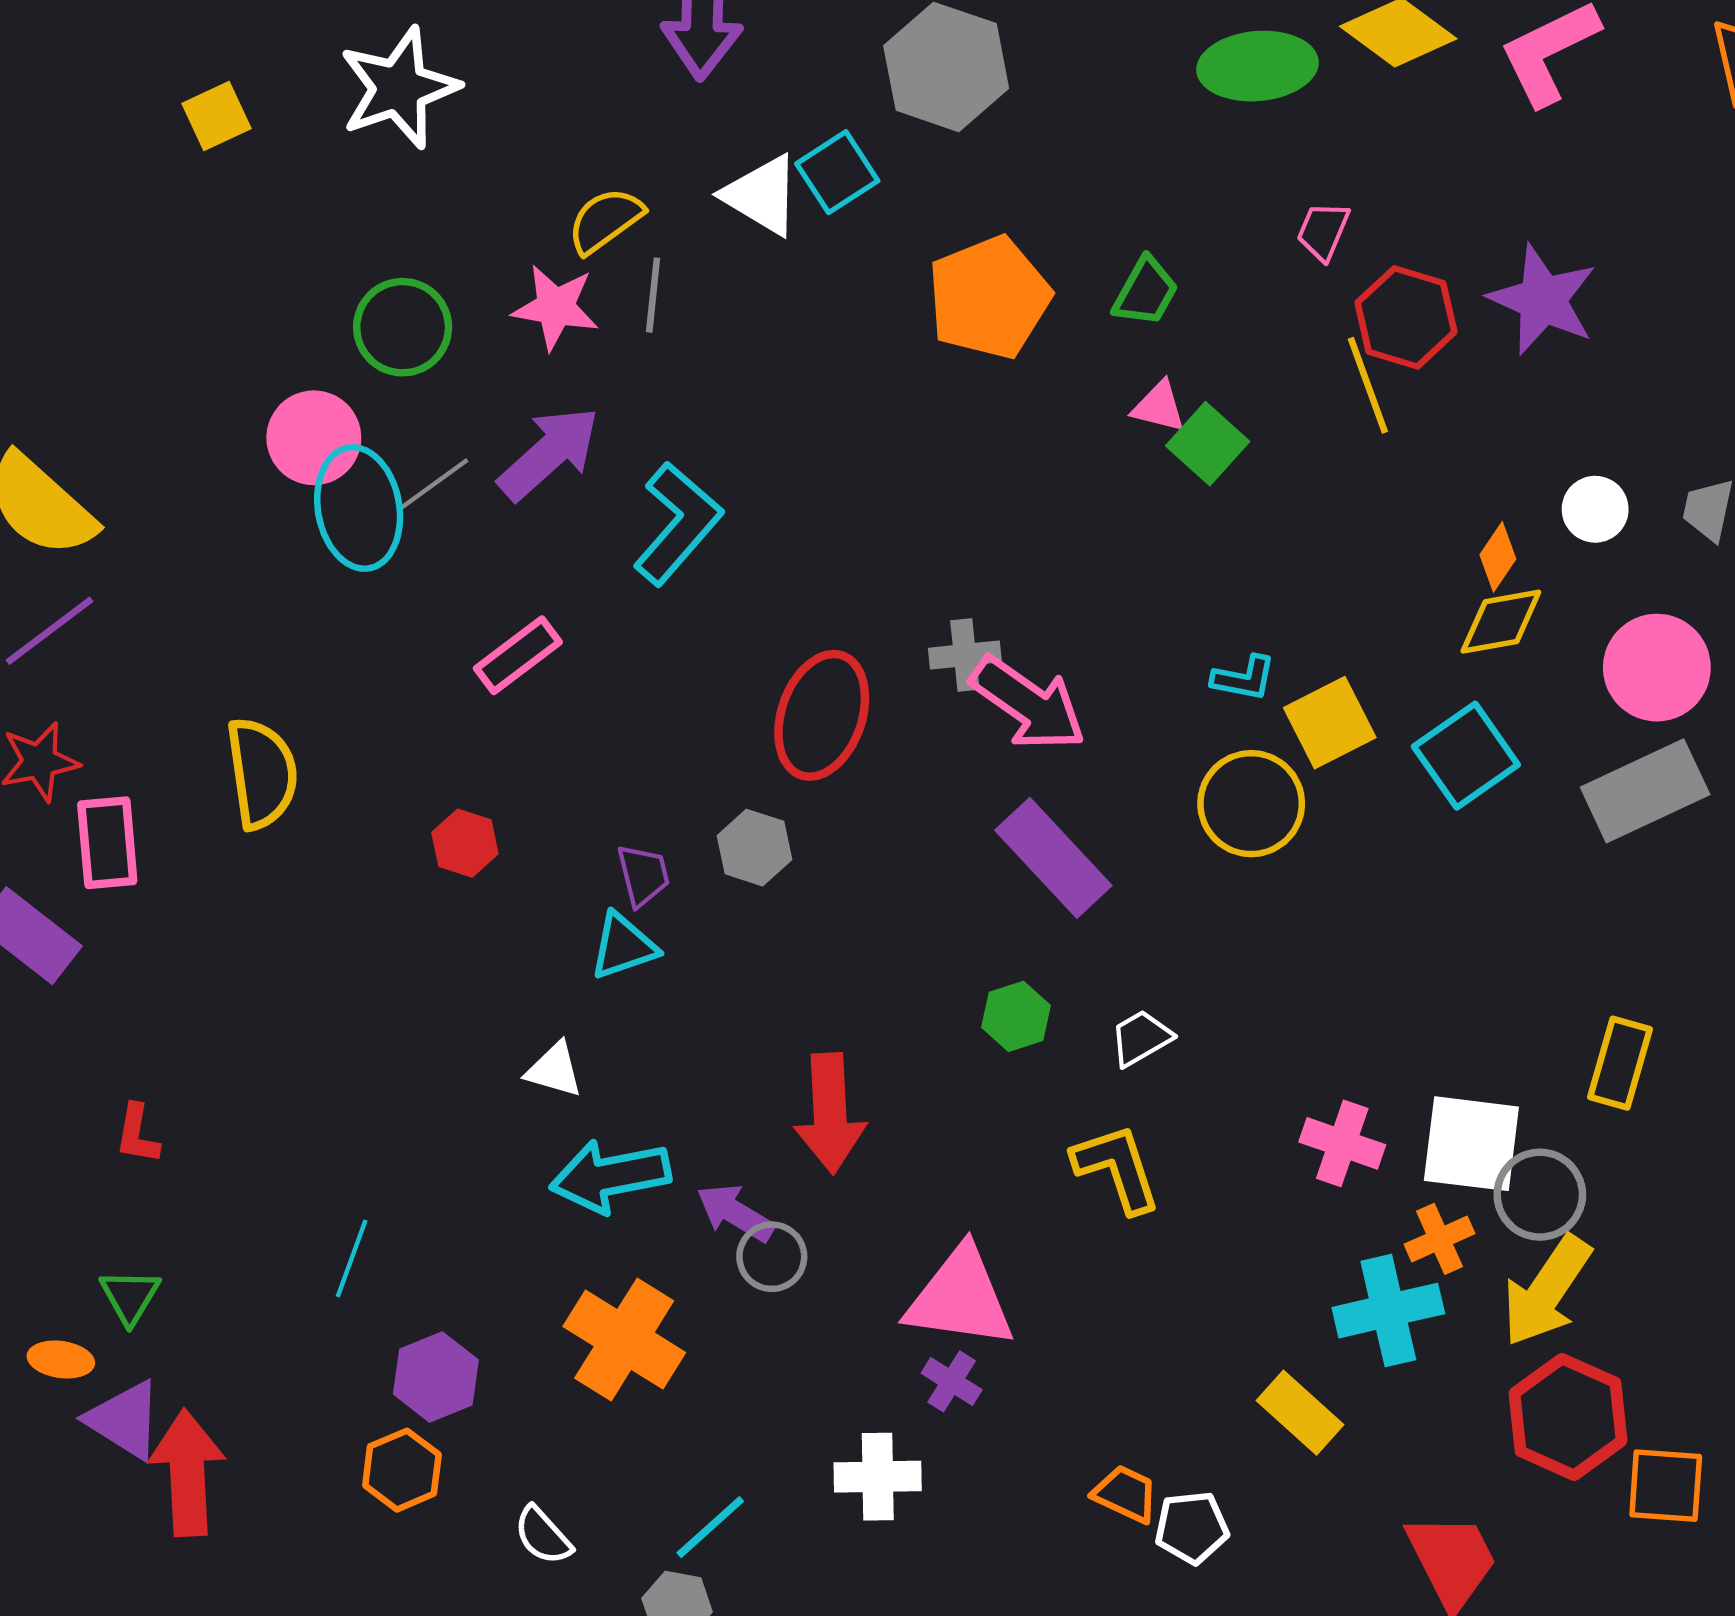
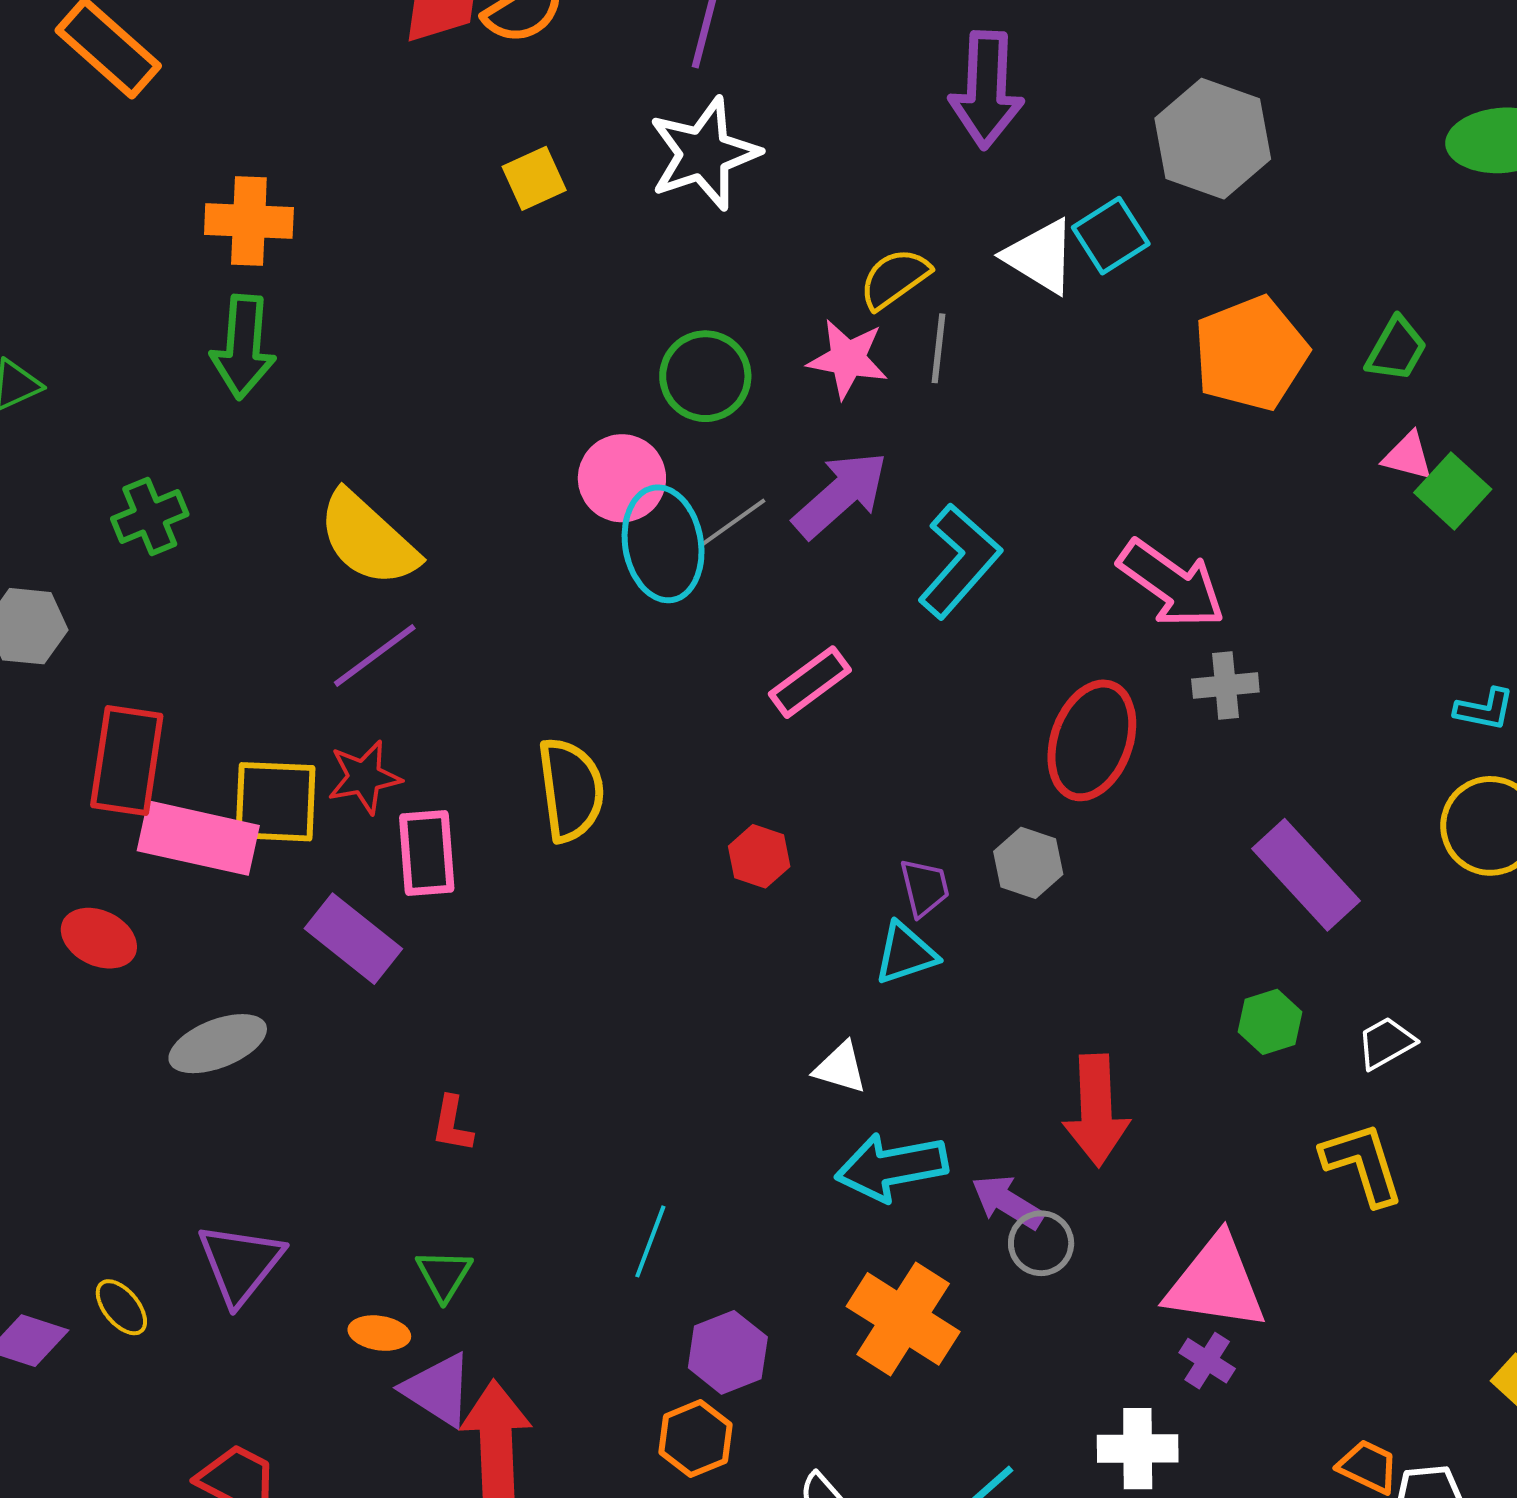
pink arrow: (1028, 704) -> (1172, 584), moved

